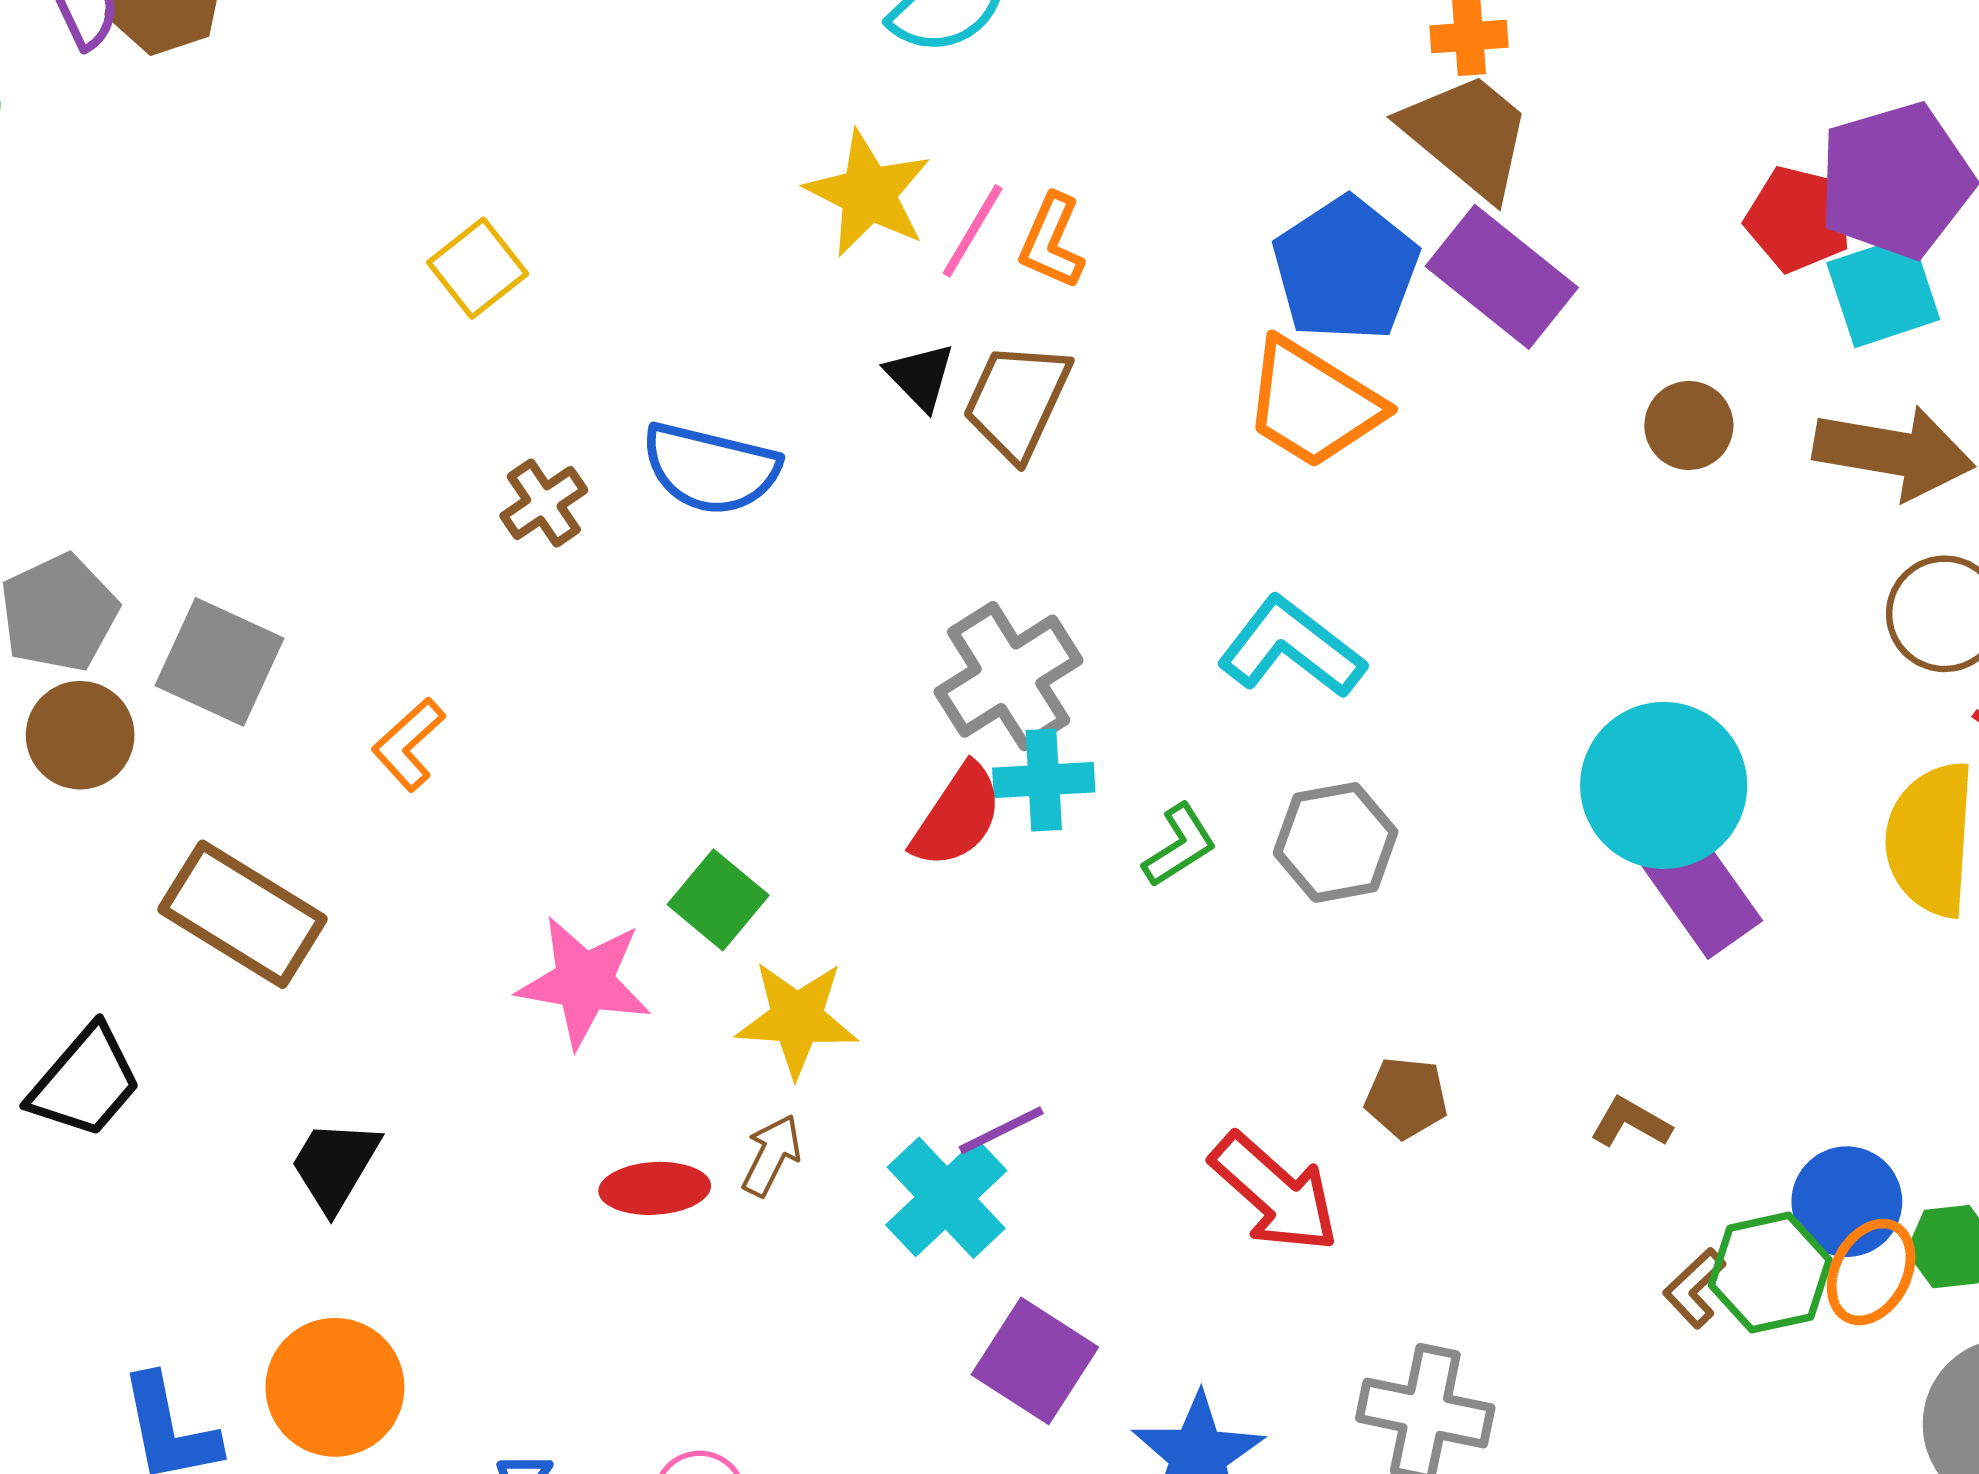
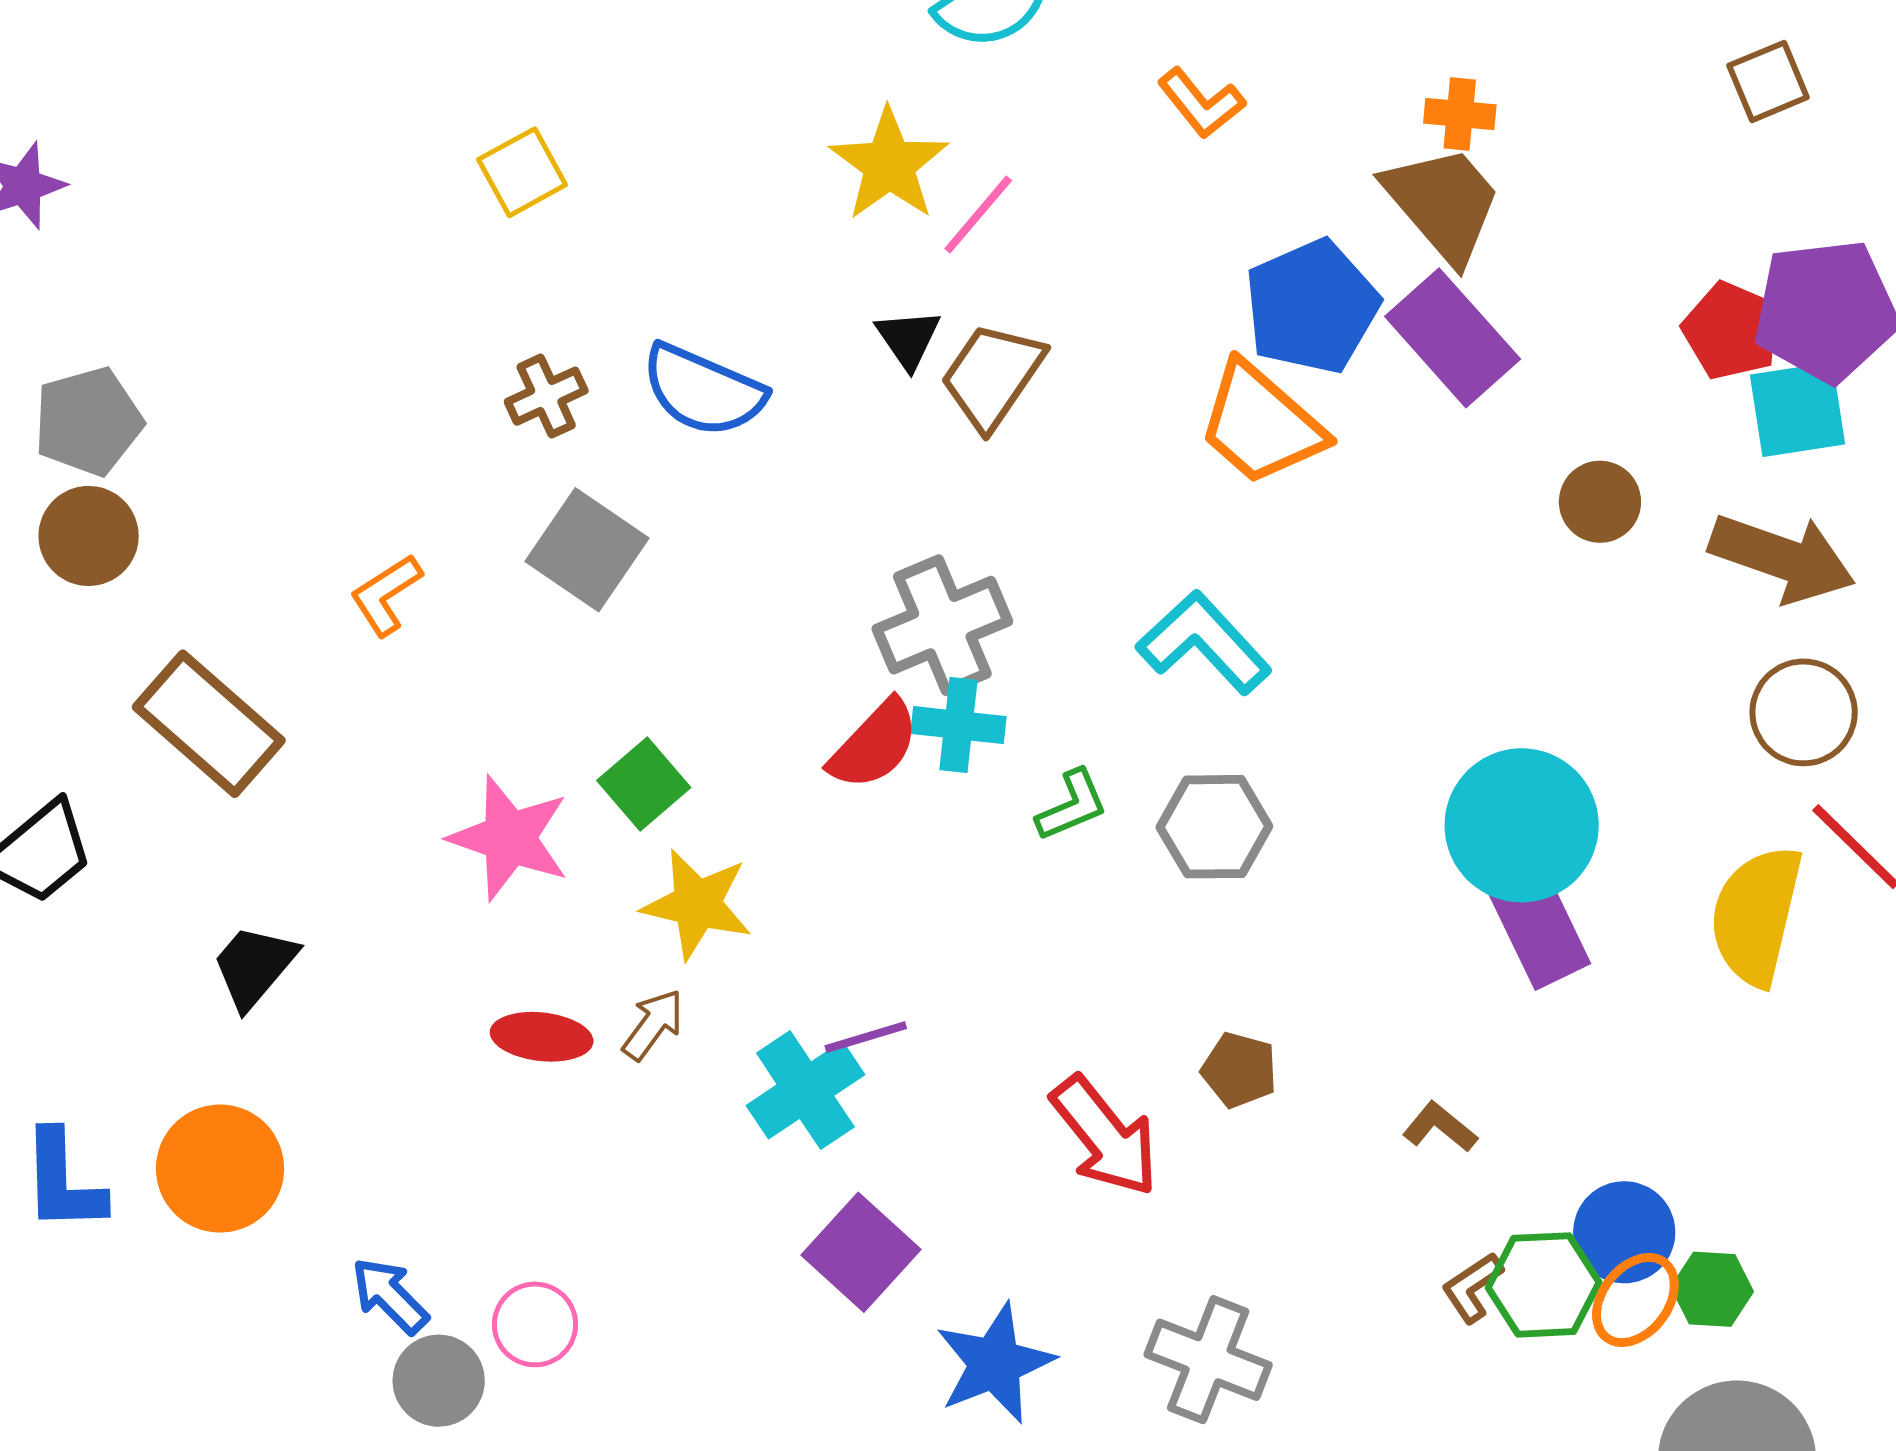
orange L-shape: (1052, 241) -> (1201, 103), moved, turned -72
gray square: (220, 662) -> (587, 550), moved

